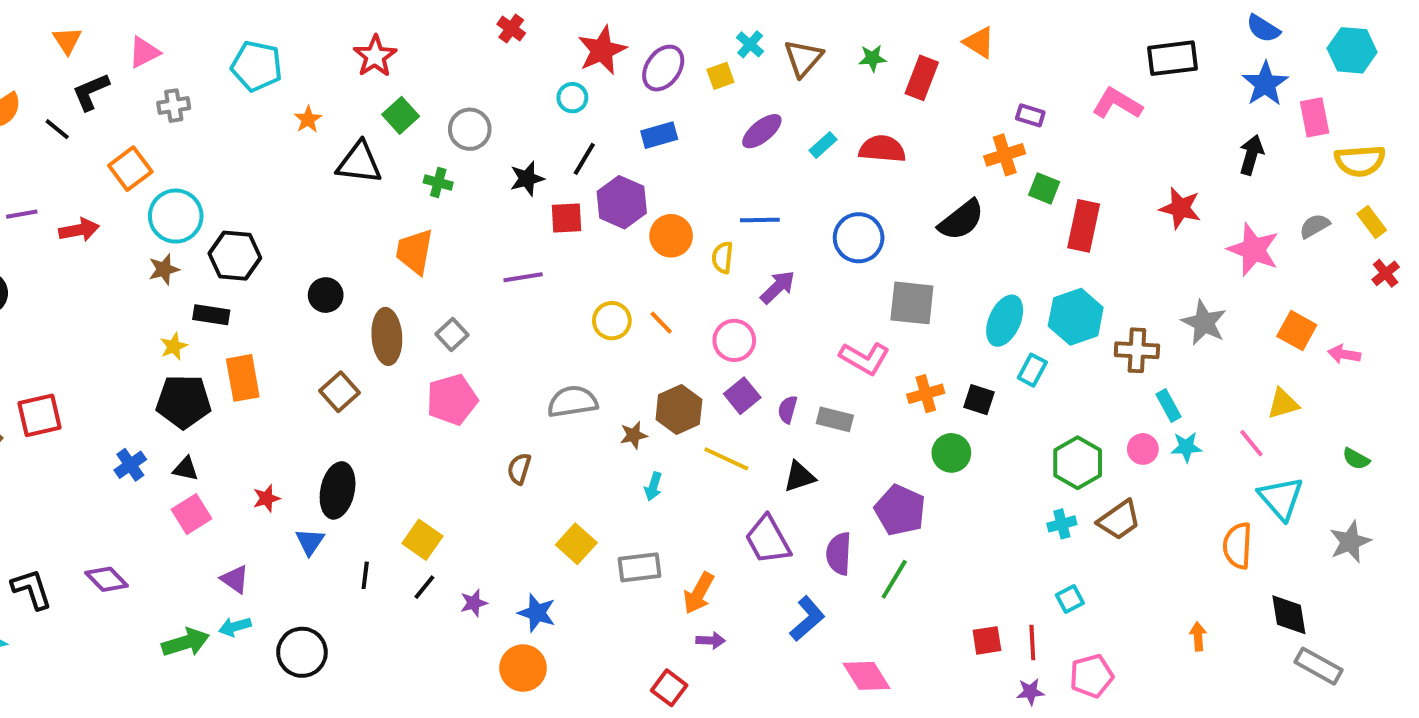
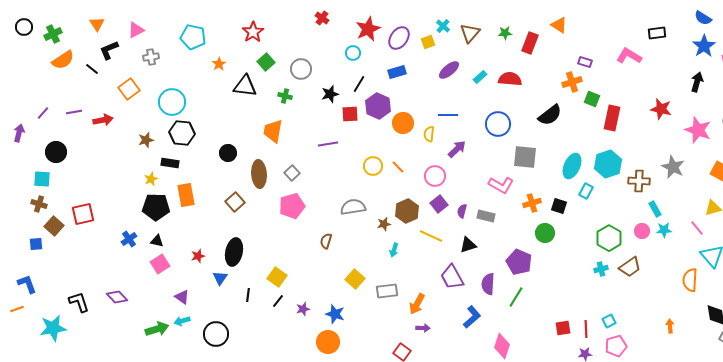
black rectangle: (1172, 58) -> (657, 33), size x0.7
cyan circle: (176, 216) -> (172, 102), moved
cyan square: (1070, 599) -> (609, 321), moved
pink diamond: (866, 676) -> (502, 346), turned 50

